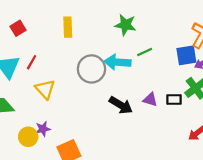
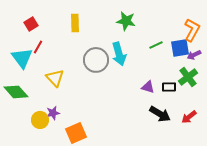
green line: (145, 52) -> (156, 45), moved
red line: (32, 62) -> (38, 47), moved
cyan arrow: (117, 62) -> (119, 54), turned -110
black arrow: (121, 105) -> (160, 114), moved

